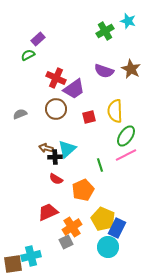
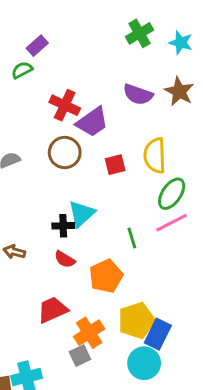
cyan star: (128, 21) -> (181, 43), moved
brown arrow: (46, 148) -> (14, 252), moved
yellow pentagon: (103, 219) -> (136, 320), turned 30

